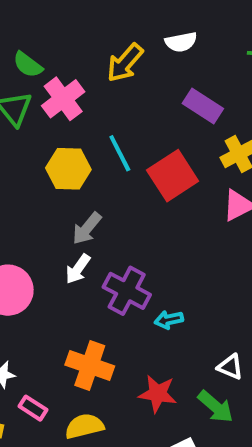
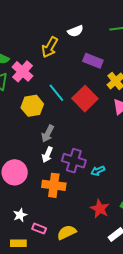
orange cross: (90, 365) -> (54, 185), moved
red star: (158, 394) -> (100, 209), turned 30

